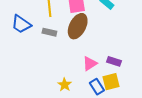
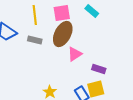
pink triangle: (90, 63) -> (75, 54), moved

